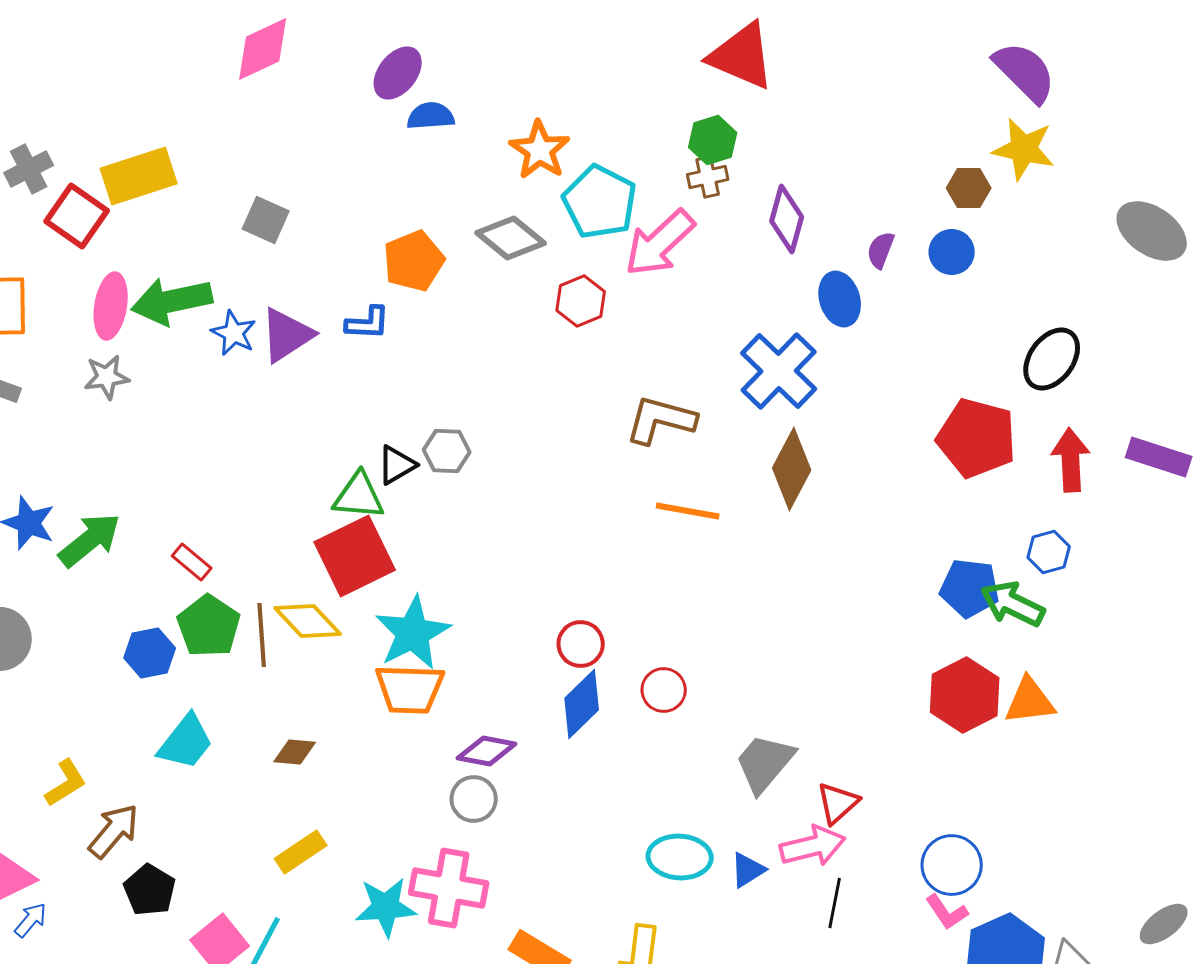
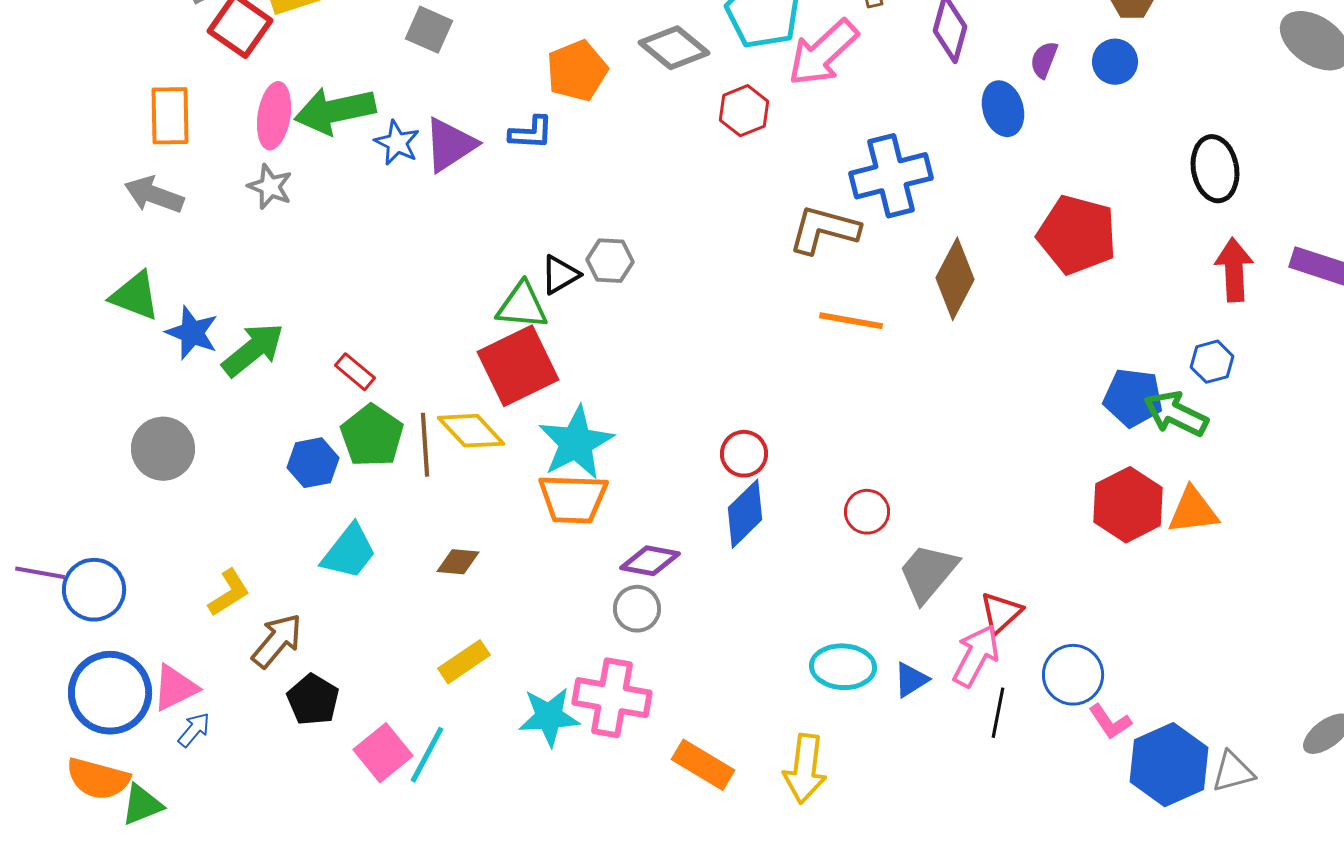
black ellipse: (1052, 359) -> (1215, 169), turned -46
blue cross: (779, 371) -> (891, 176), moved, turned 32
gray star: (107, 377) -> (270, 187), turned 30
red pentagon: (977, 438) -> (1077, 235), moved
red circle: (664, 690) -> (867, 512), moved
pink arrow: (813, 846) -> (976, 656), turned -48
blue circle: (952, 865) -> (1073, 675), moved

